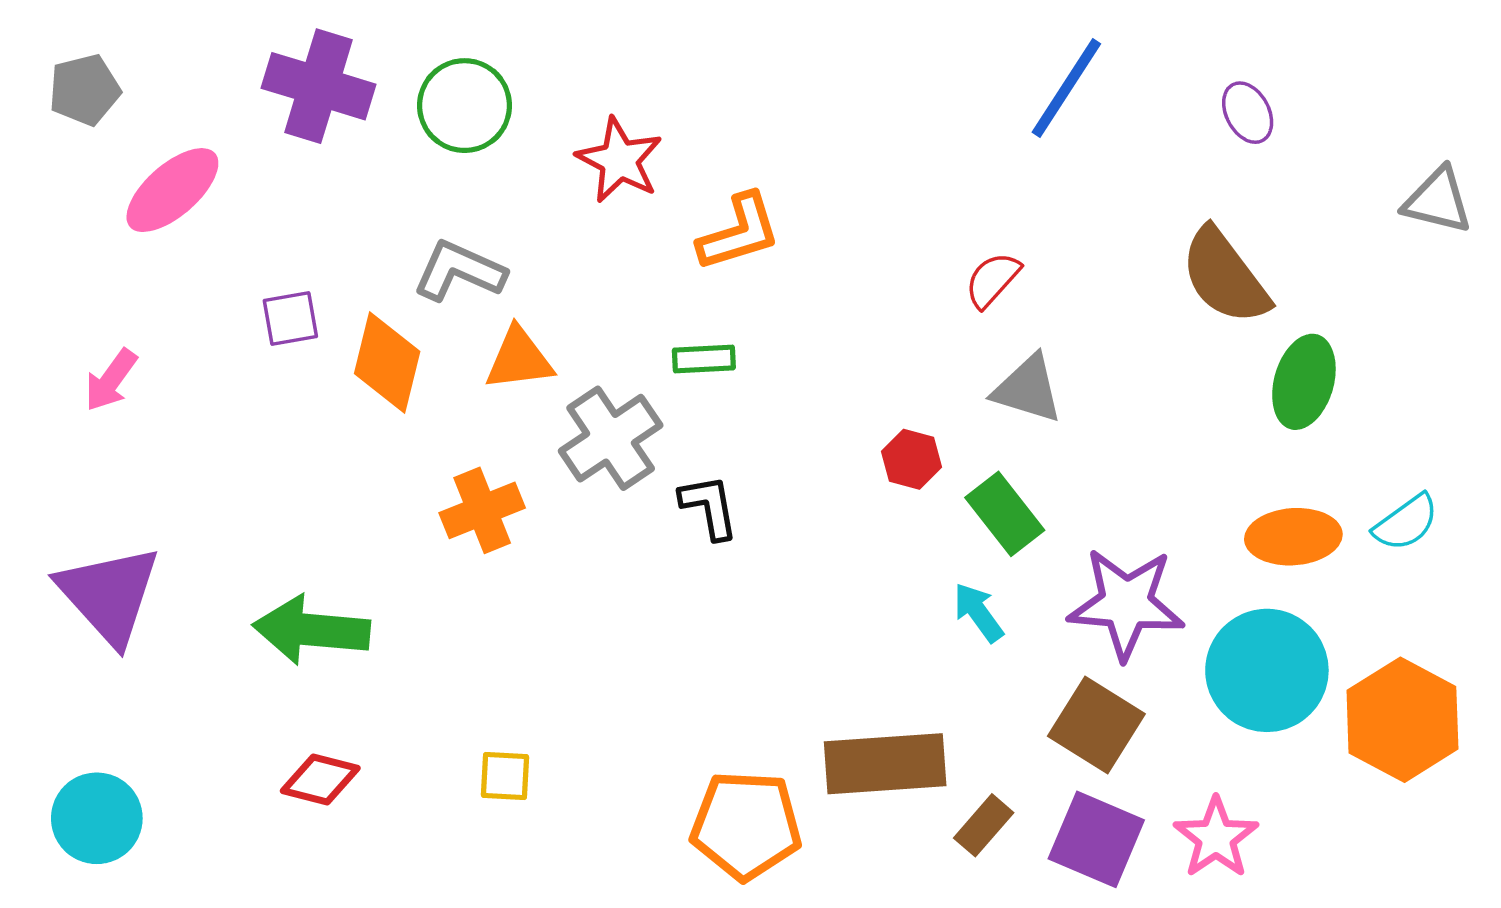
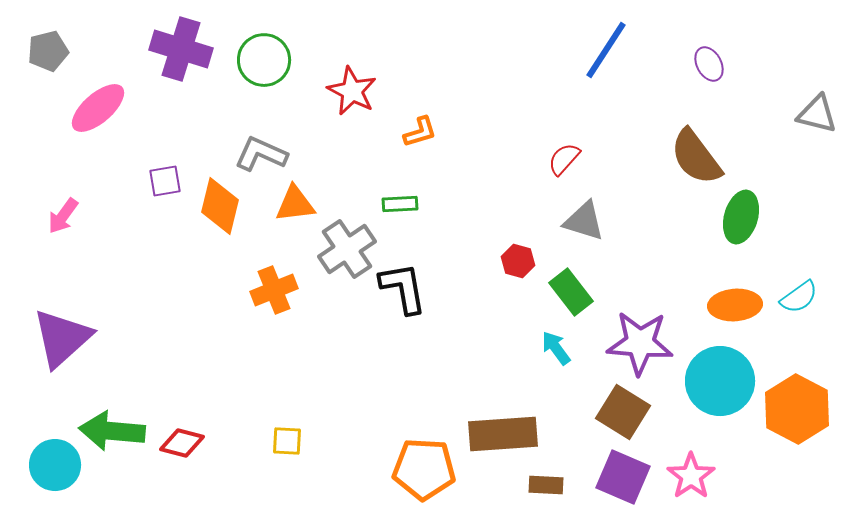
orange L-shape: (739, 232) -> (420, 132), size x0.7
black L-shape: (709, 507) -> (403, 288), size x1.4
purple triangle: (109, 595) -> (62, 338), turned 30
green arrow: (311, 630) -> (112, 431), moved
brown rectangle: (984, 825) -> (546, 485), moved, turned 52

